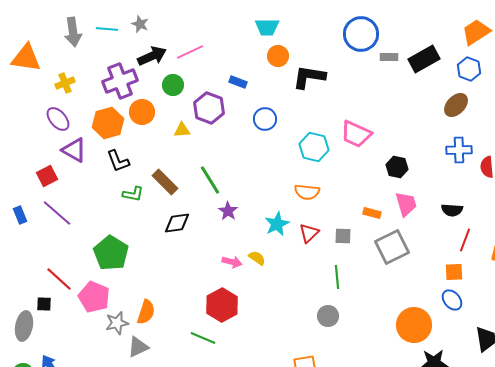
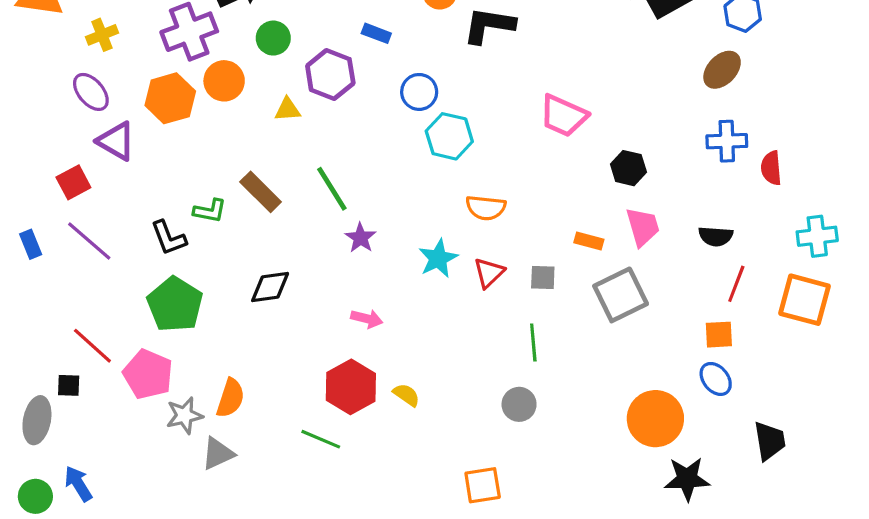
cyan hexagon: (314, 147) -> (449, 136), moved
black L-shape: (118, 161) -> (169, 238), moved
black diamond: (177, 223) -> (270, 287), moved
yellow semicircle: (257, 258) -> (406, 395), moved

